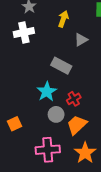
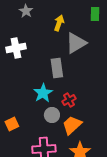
white cross: (24, 32) -> (16, 48), moved
gray triangle: (81, 40) -> (76, 43), size x1.6
gray rectangle: (61, 66) -> (57, 68), turned 54

